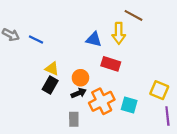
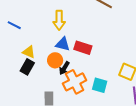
yellow arrow: (119, 33) -> (59, 20), moved
blue triangle: (94, 39) -> (63, 44), moved
black arrow: (79, 93) -> (64, 68), moved, turned 144

